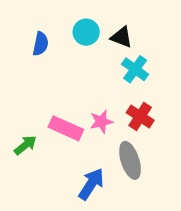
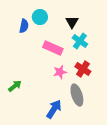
cyan circle: (86, 32) -> (40, 17), moved
black triangle: (122, 37) -> (72, 22), turned 40
pink rectangle: (66, 128) -> (53, 48), moved

